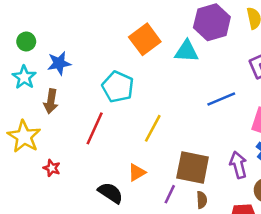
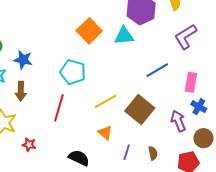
blue star: (59, 63) -> (23, 60), turned 30
yellow line: (153, 128) -> (106, 101), turned 40
brown square: (193, 168) -> (140, 109), moved, turned 36
orange triangle: (137, 172) -> (105, 133), moved, turned -42

